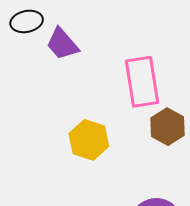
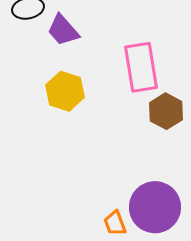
yellow hexagon: (89, 140) -> (65, 91), moved

